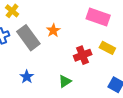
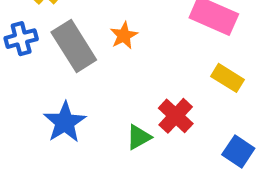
red cross: (83, 55) -> (176, 116), moved, turned -30
blue star: (27, 77) -> (65, 122), size x1.5

